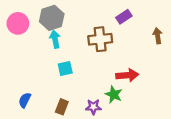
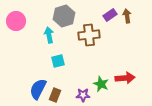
gray hexagon: (52, 18) -> (64, 16), moved
brown arrow: (158, 36) -> (127, 16), moved
red arrow: (127, 75) -> (125, 78), moved
blue semicircle: (25, 100) -> (38, 89), moved, size x1.5

